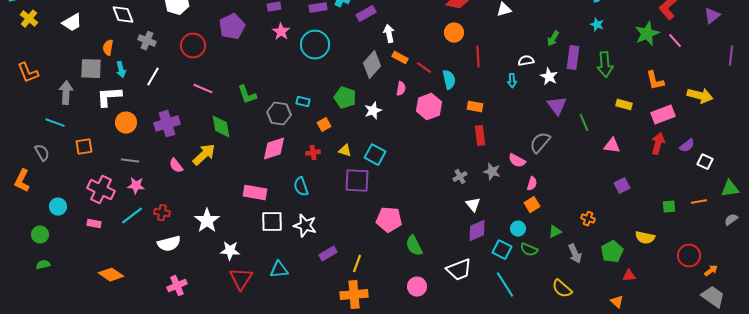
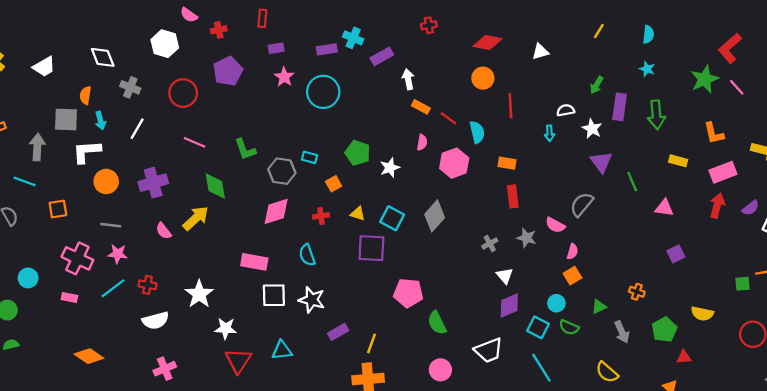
gray diamond: (372, 65) -> (435, 216), moved
green square: (669, 207) -> (742, 284), moved

